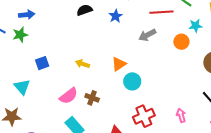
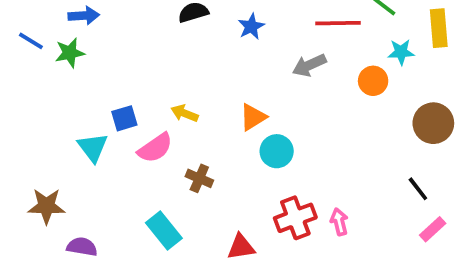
blue square: (42, 63) -> (124, 118), moved
cyan triangle: (22, 87) -> (93, 147), moved
pink semicircle: (69, 96) -> (155, 148), moved
pink arrow: (181, 115) -> (339, 222), moved

